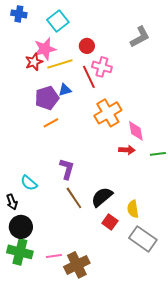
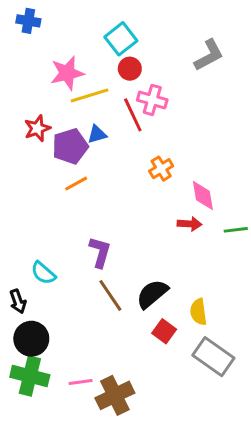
cyan square: (58, 21) -> (121, 39), moved
red star: (34, 62) -> (37, 128), moved
orange cross: (108, 113) -> (161, 169), size x0.6

